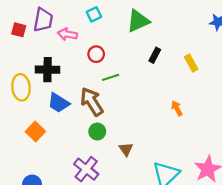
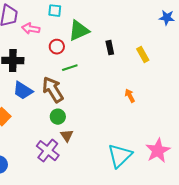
cyan square: (94, 14) -> (55, 11), turned 32
green triangle: (138, 21) -> (79, 31), moved
black rectangle: (155, 55) -> (110, 48), turned -40
brown triangle: (126, 149) -> (67, 136), moved

